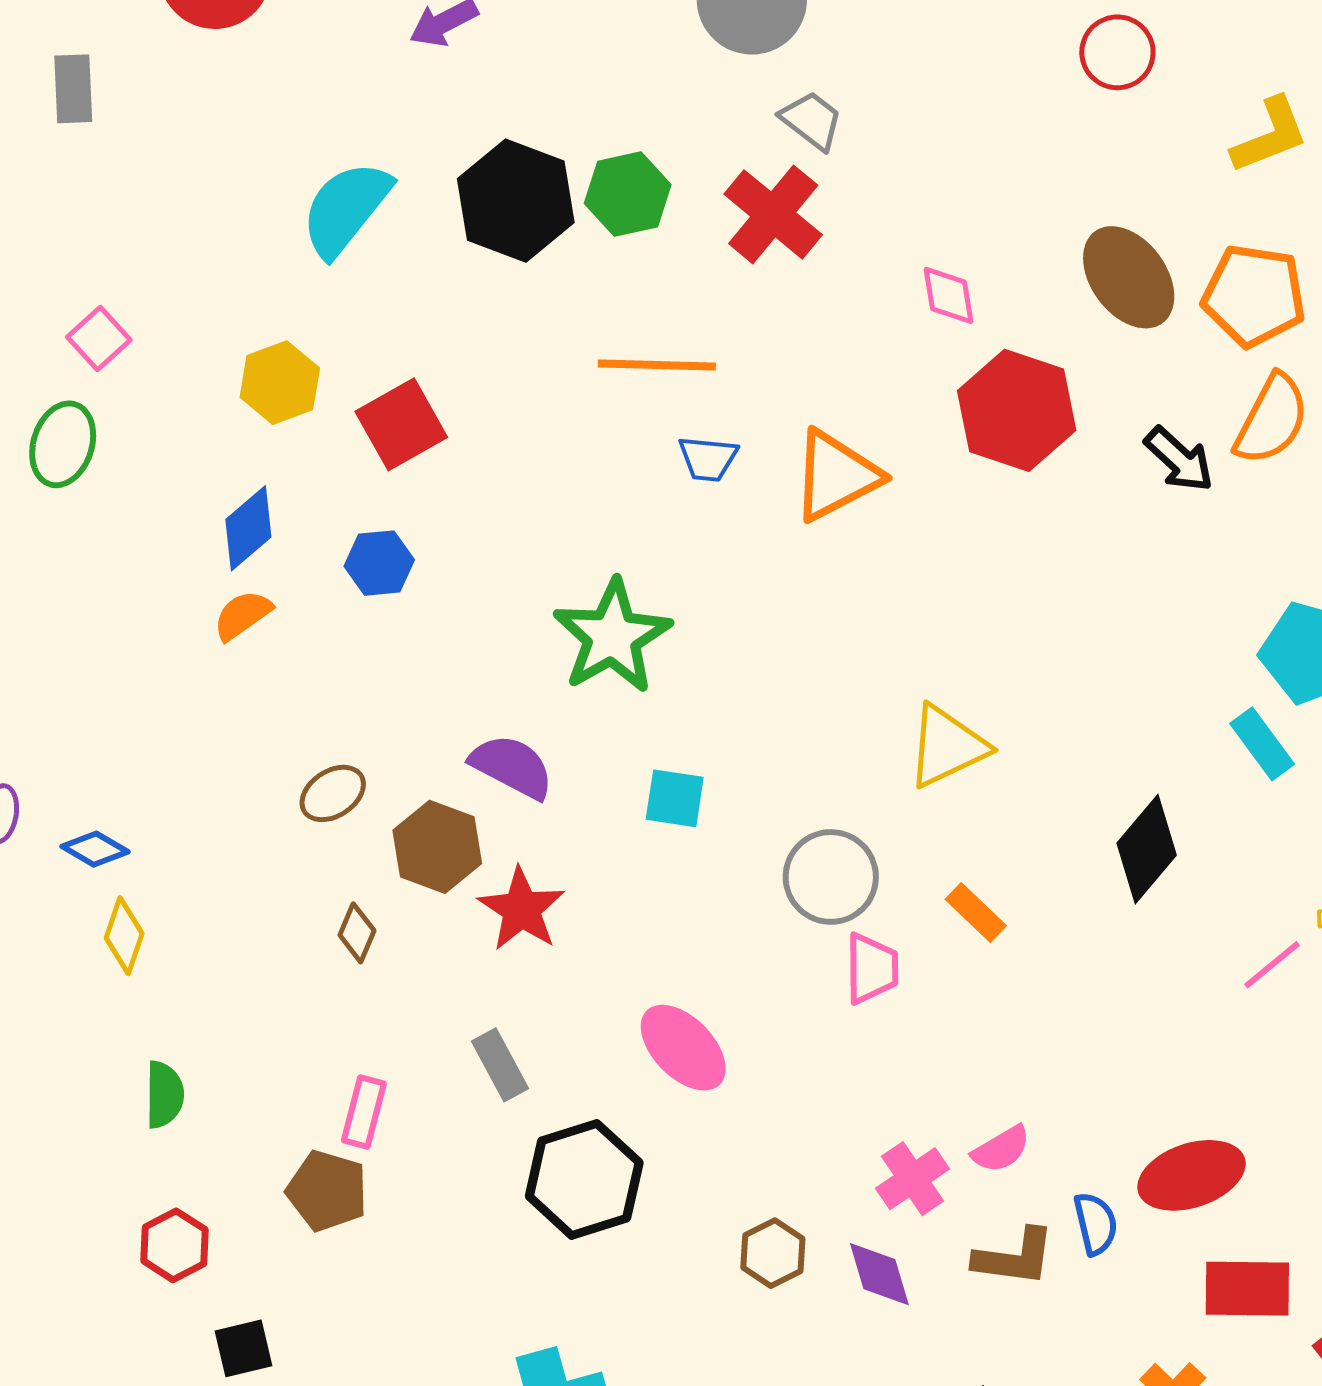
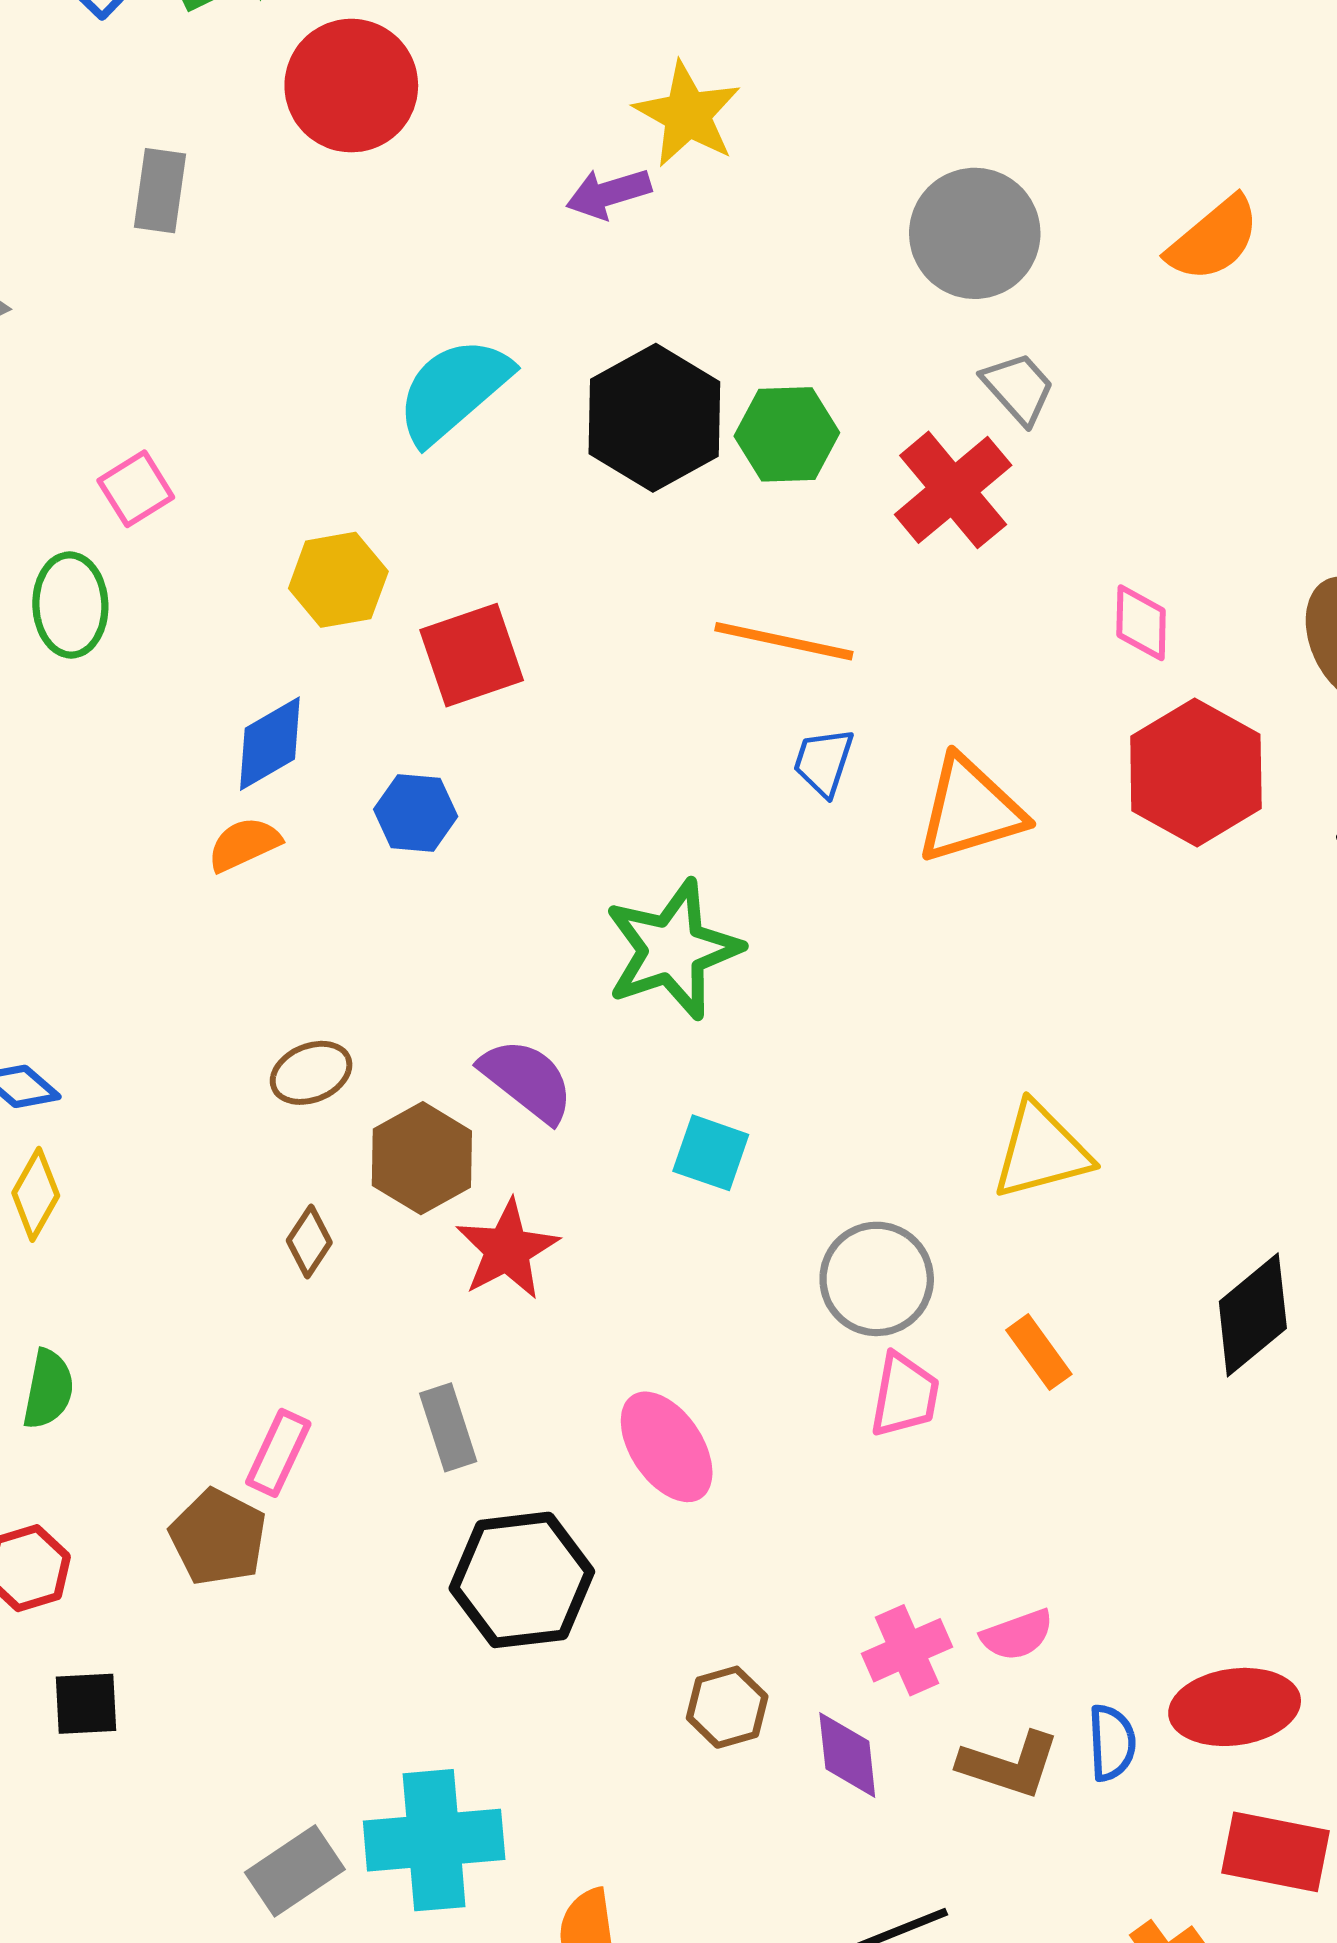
green ellipse: (63, 444) -> (70, 605), turned -30
blue trapezoid: (708, 459) -> (823, 762), turned 92

